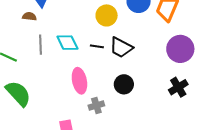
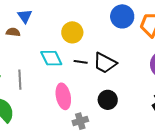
yellow circle: (107, 15) -> (72, 32), moved
gray line: (41, 45) -> (20, 80), moved

